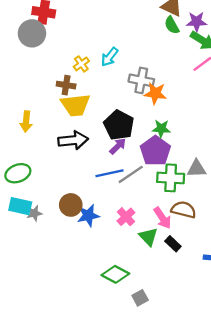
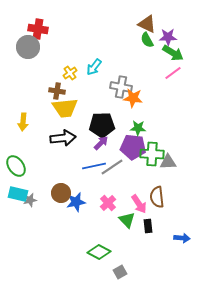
black pentagon: (119, 125) -> (102, 125), turned -30
purple pentagon: (155, 151) -> (133, 147), turned -30
green ellipse: (18, 173) -> (16, 166), turned 75
green cross: (171, 178) -> (152, 154), moved
brown semicircle: (184, 210) -> (157, 197), turned -110
black rectangle: (173, 244) -> (148, 226), turned 40

